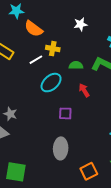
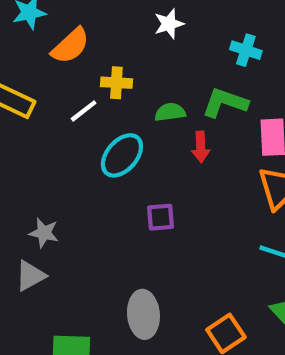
orange semicircle: (34, 29) -> (70, 46), turned -72
red arrow: (84, 90) -> (201, 147), moved, turned -144
gray ellipse: (61, 148) -> (143, 314), moved

